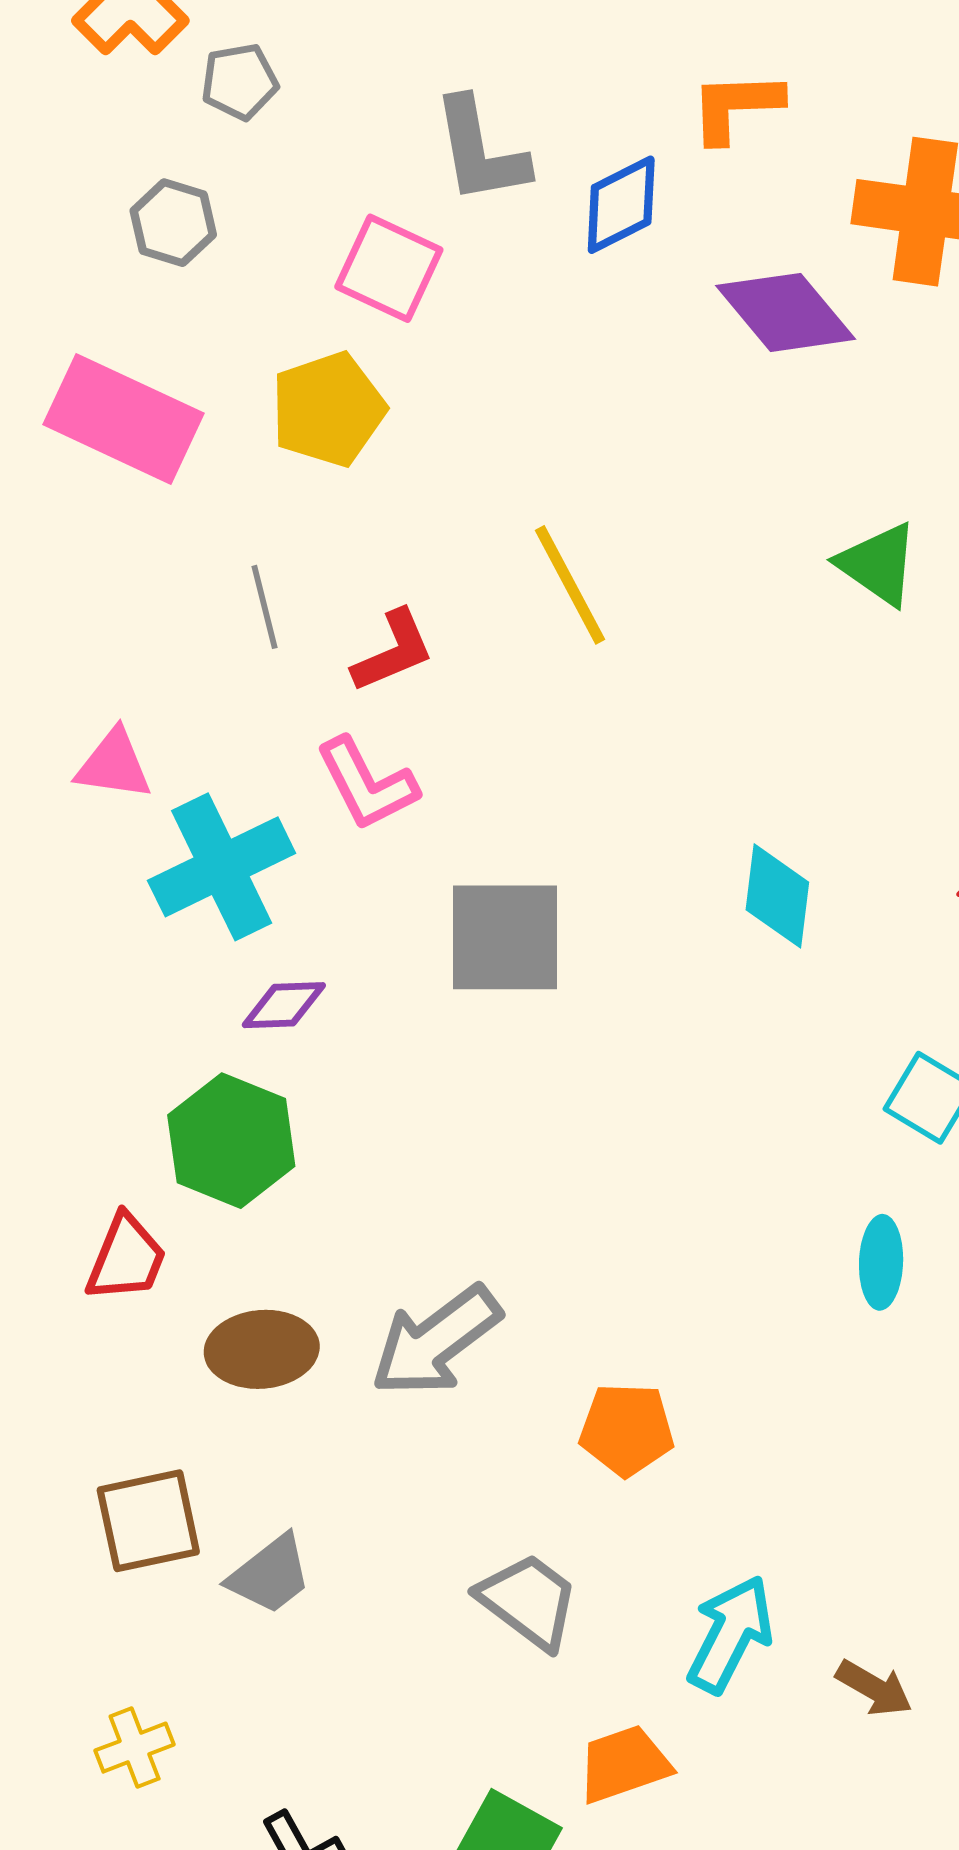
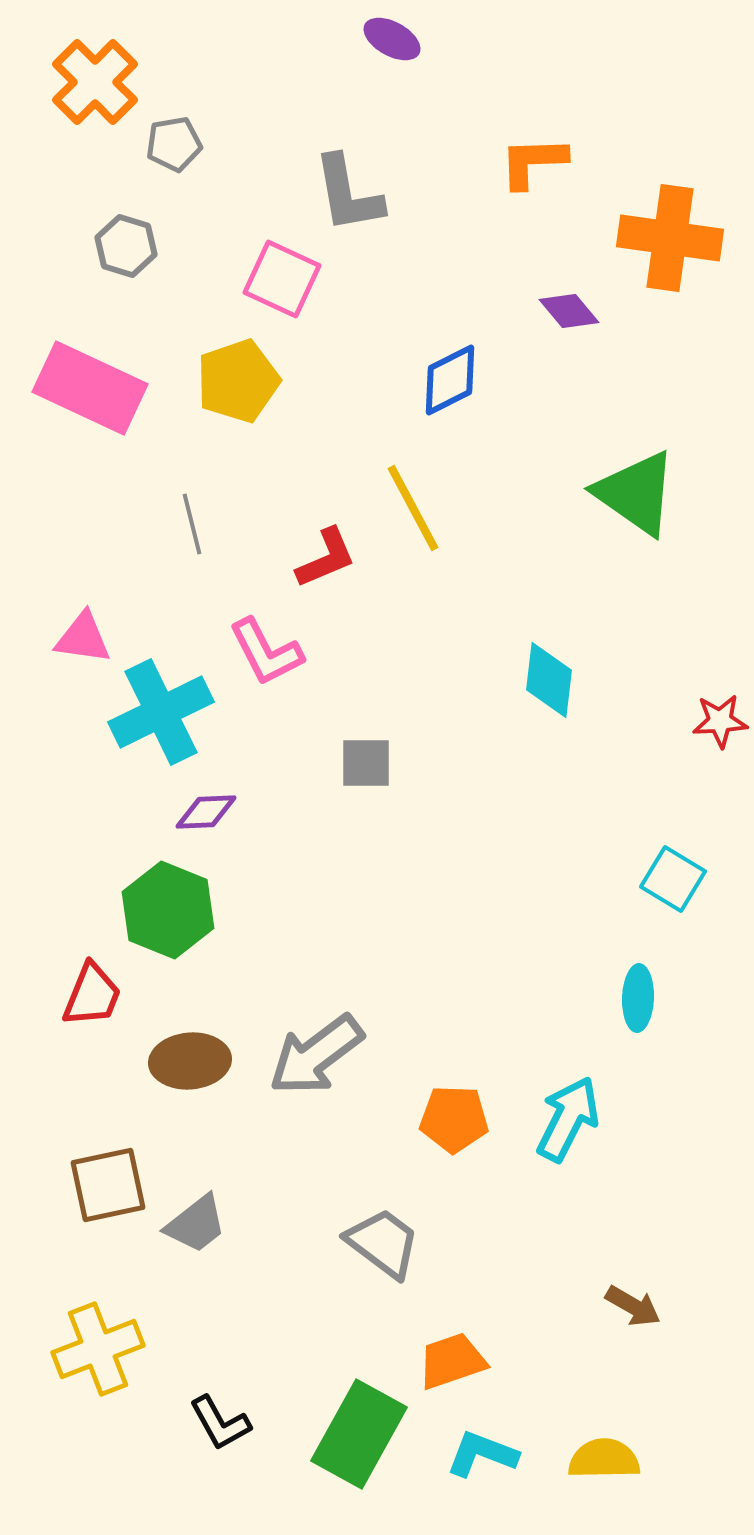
blue diamond: (621, 205) -> (450, 380), moved
purple diamond: (786, 312) -> (569, 311), size x0.6
green triangle: (878, 564) -> (636, 493), size x1.4
red L-shape: (393, 651) -> (326, 558), moved
cyan diamond: (777, 896) -> (549, 680), moved
gray square: (505, 937) -> (366, 763), size x0.6
cyan arrow: (730, 1634) -> (568, 1119), moved
yellow cross: (135, 1748) -> (98, 1349), size x1.6

